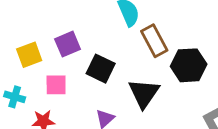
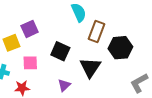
brown rectangle: (154, 41) -> (97, 32), turned 50
purple square: (68, 44) -> (30, 29), moved

